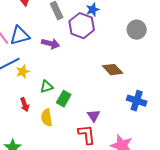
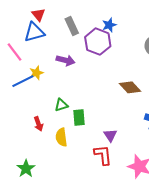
blue triangle: (20, 36) -> (34, 32), moved
yellow star: (23, 72) -> (36, 73), moved
green rectangle: (64, 99) -> (79, 118), turned -35

